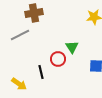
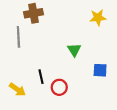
gray line: (20, 35) -> (18, 37), turned -66
red circle: (58, 59) -> (59, 87), moved

